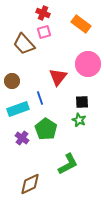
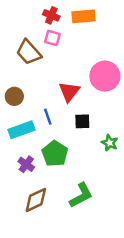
orange rectangle: (81, 24) -> (83, 16), moved, turned -42
pink square: (44, 32) -> (52, 38), turned 32
black square: (82, 102) -> (82, 121), moved
green star: (79, 120) -> (110, 143), moved
brown diamond: (30, 184) -> (36, 200), moved

